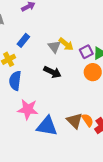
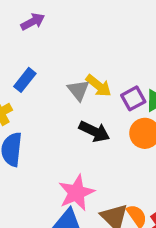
black arrow: (52, 72) -> (94, 131), moved
pink star: (28, 109) -> (76, 193), moved, turned -30

